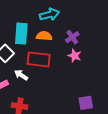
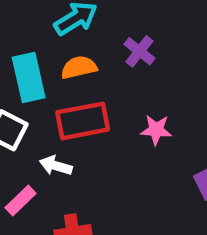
pink star: (75, 56) -> (156, 130), moved

